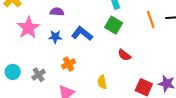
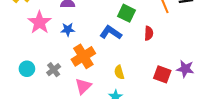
blue L-shape: (82, 34) -> (111, 33), moved
red semicircle: (124, 55) -> (149, 33), moved, turned -120
orange cross: (68, 64) -> (83, 56), size x1.6

